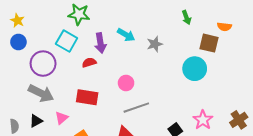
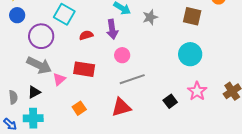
purple arrow: (100, 43) -> (112, 29), moved
brown square: (209, 43) -> (192, 16), moved
cyan circle: (195, 69) -> (190, 54), moved
pink triangle: (61, 118) -> (59, 79), moved

